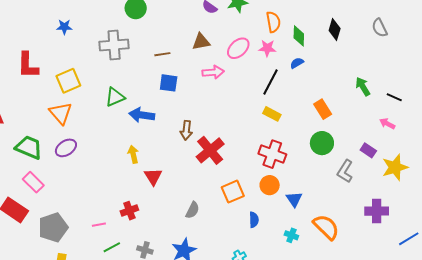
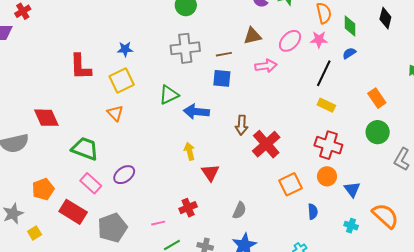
blue star: (64, 27) -> (125, 49), moved
gray cross: (114, 45) -> (185, 48), moved
brown line: (162, 54) -> (224, 54), moved
orange triangle: (61, 113) -> (115, 113), size x0.7
purple ellipse: (66, 148) -> (124, 175), moved
gray semicircle: (192, 210) -> (239, 210), moved

